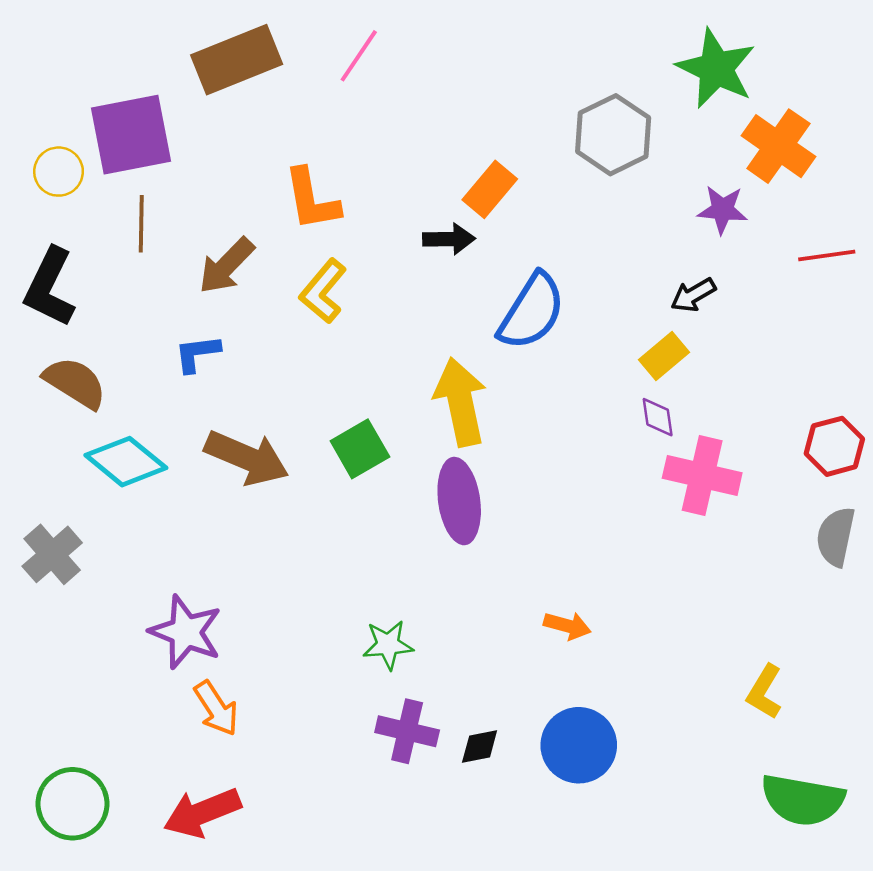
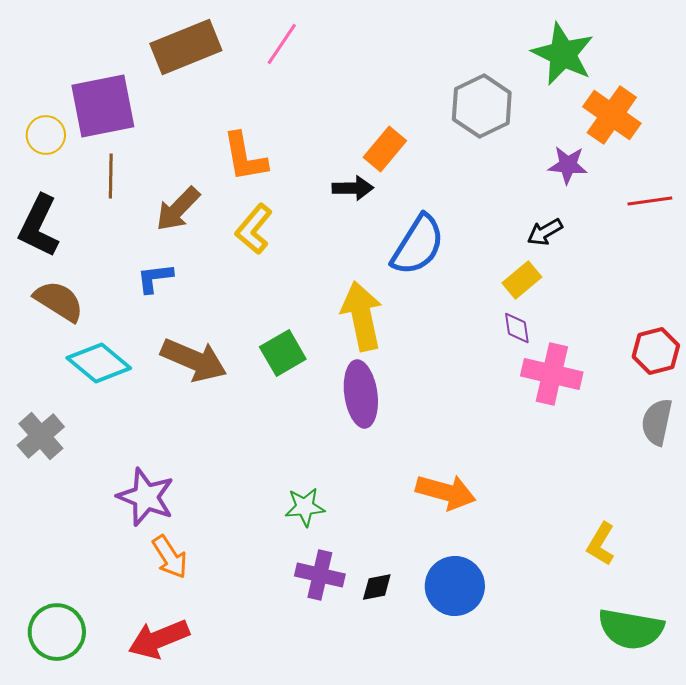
orange arrow: (567, 626) -> (446, 492), size x1.6

